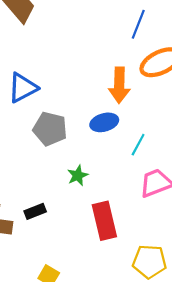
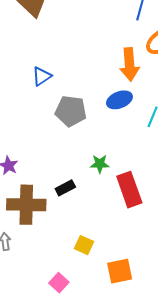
blue triangle: (23, 88) -> (42, 76), size x0.7
green star: (78, 175) -> (100, 164), moved, turned 30

